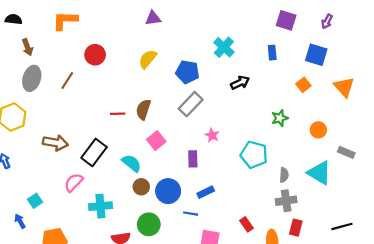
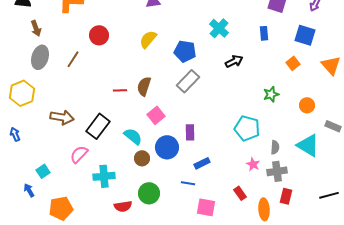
pink star: (212, 135) -> (253, 164), moved
blue circle: (168, 191) -> (167, 147), moved

